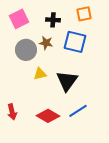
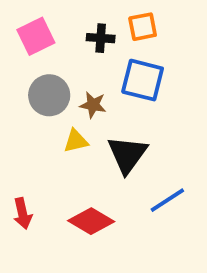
orange square: (84, 14) -> (143, 27), moved
brown star: (46, 43) -> (93, 105), moved
blue line: (78, 111) -> (167, 200), moved

